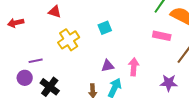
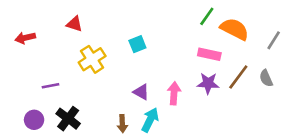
purple triangle: (108, 66) -> (141, 92), turned 40
purple circle: (25, 78) -> (34, 120), moved
purple star: (169, 83) -> (208, 83), moved

